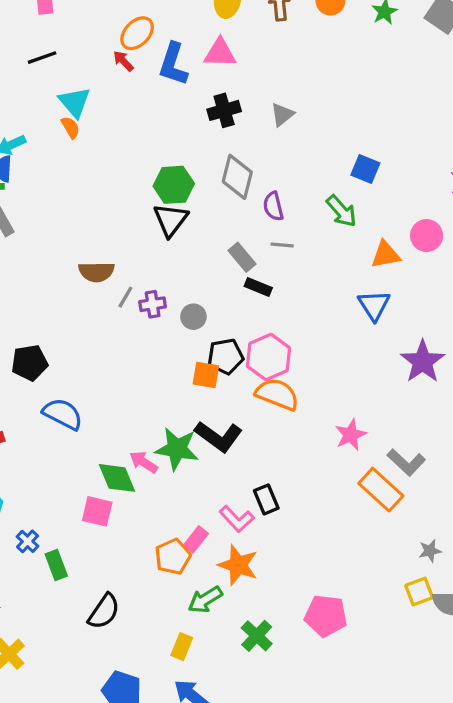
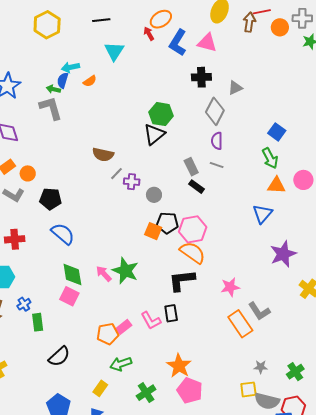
orange semicircle: (70, 127) -> (90, 81), moved, turned 72
gray diamond: (237, 177) -> (215, 111), moved
green arrow: (342, 211) -> (270, 158), moved
black L-shape: (219, 436) -> (182, 280), moved, turned 124
green diamond: (117, 478) -> (72, 274), moved
orange star: (238, 565) -> (179, 366), moved

